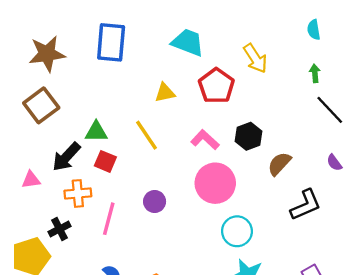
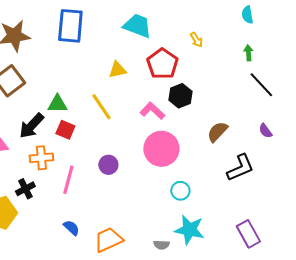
yellow arrow: (255, 58) -> (196, 40), size x0.6
black hexagon: (248, 136) -> (180, 96), moved
cyan circle: (237, 231) -> (180, 191), size x0.7

